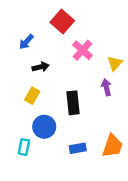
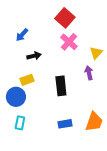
red square: (62, 22) -> (65, 18), moved
yellow rectangle: (32, 96) -> (27, 80), turned 40
blue circle: (44, 127) -> (16, 97), moved

